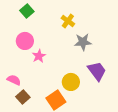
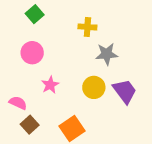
yellow cross: (68, 21) -> (87, 27), turned -32
pink star: (39, 56) -> (50, 85), moved
yellow circle: (71, 82) -> (94, 87), moved

